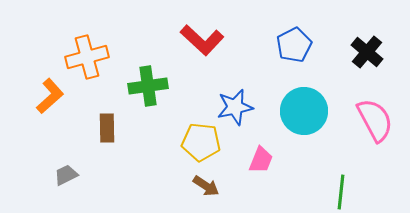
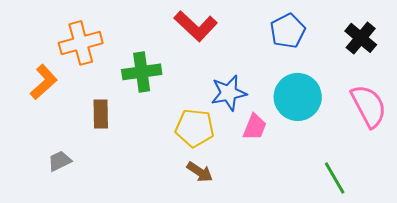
pink trapezoid: (261, 160) -> (255, 127), moved
green line: (341, 192) -> (335, 178), turned -36

